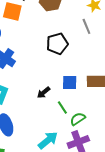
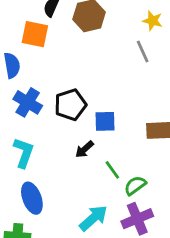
black pentagon: (57, 44) -> (70, 105), moved
blue square: (70, 83) -> (105, 121), moved

